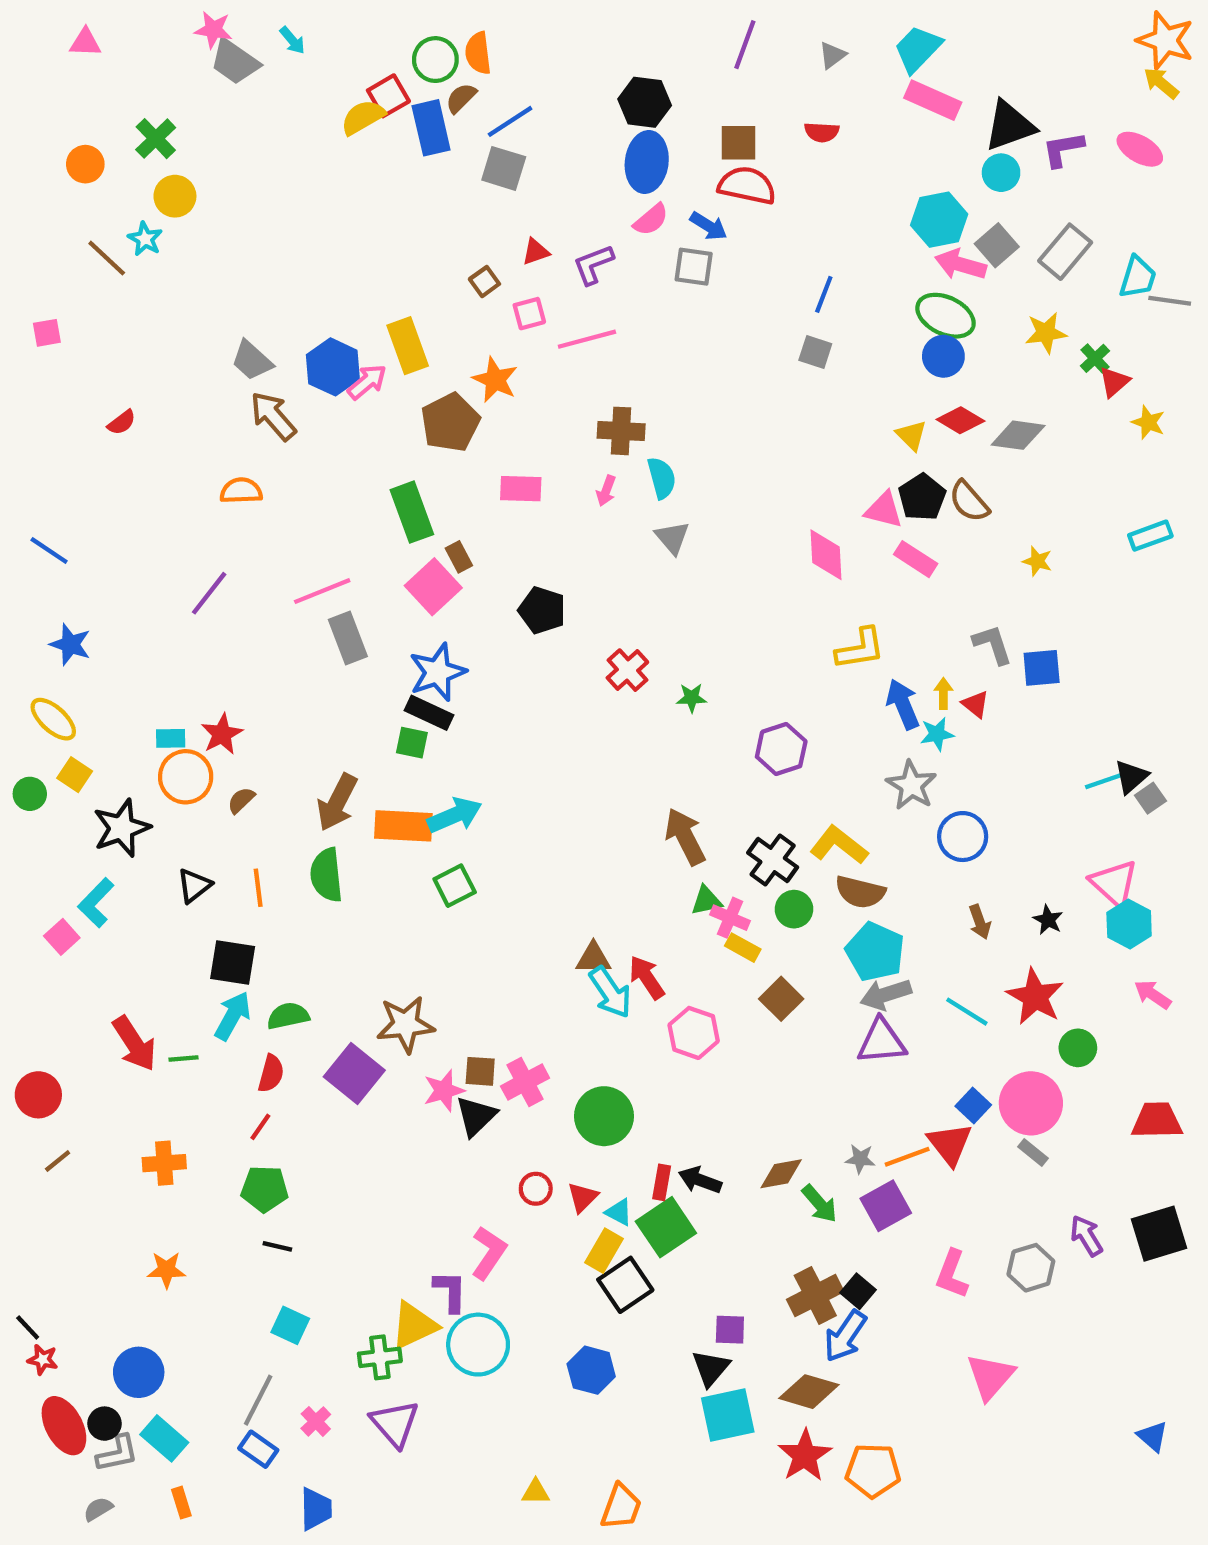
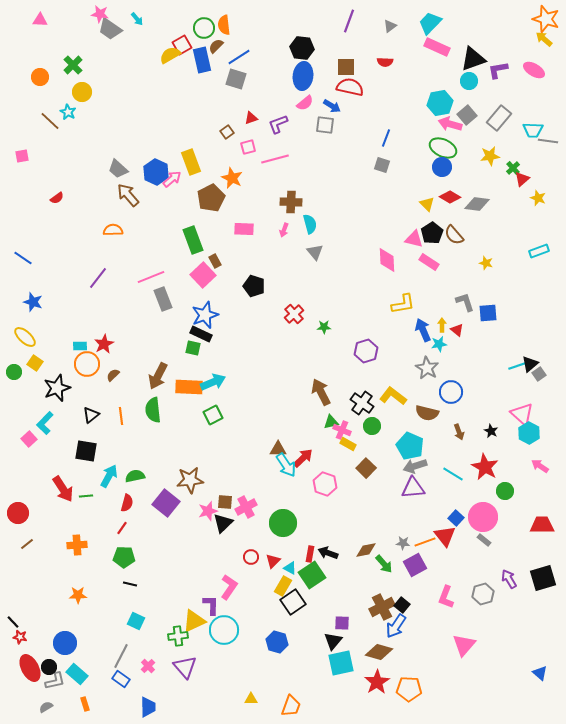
cyan trapezoid: (1138, 277) -> (533, 130), turned 75
brown semicircle: (860, 892) -> (427, 413), moved
black square: (233, 962) -> (86, 451), moved
red arrow: (647, 977) -> (303, 458), turned 80

